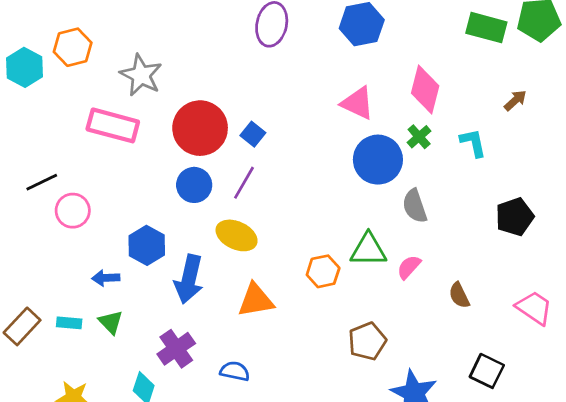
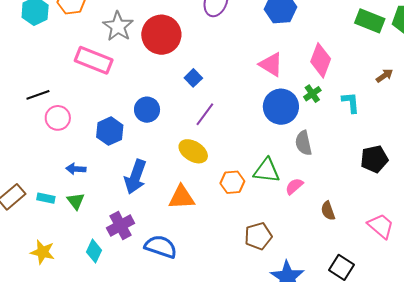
red circle: (200, 128) -> (161, 35), moved
purple line: (244, 183) -> (205, 114), moved
yellow ellipse: (237, 235) -> (193, 151), moved
blue hexagon: (147, 245) -> (110, 131), moved
blue semicircle: (235, 371) -> (161, 247), size x1.5

